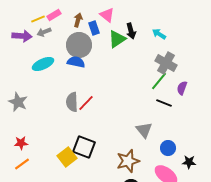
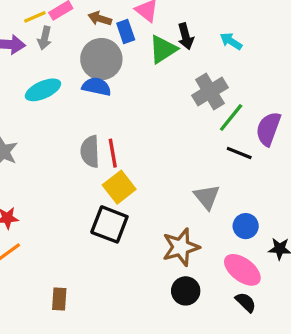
brown arrow: (78, 20) -> (100, 19), turned -88
gray arrow: (44, 32) -> (45, 38), turned -56
gray cross: (166, 63) -> (210, 91), moved, turned 30
purple semicircle: (182, 88) -> (268, 129), size x1.5
red line: (86, 103) -> (113, 153), turned -54
yellow square: (67, 157) -> (119, 187), moved

